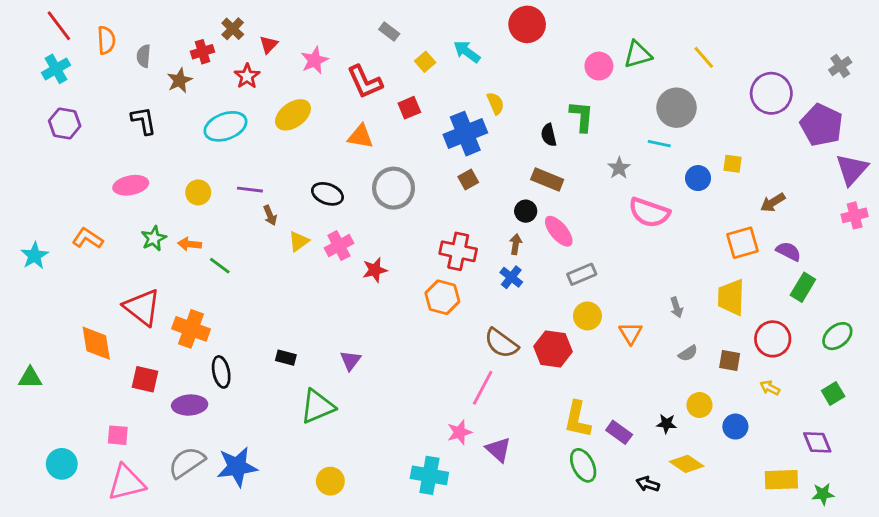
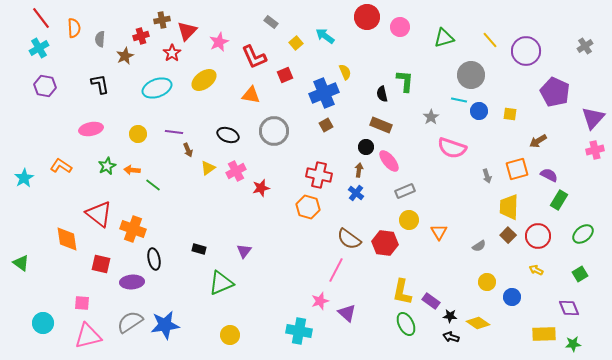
brown cross: (233, 29) -> (162, 20), turned 35
red triangle: (269, 44) -> (187, 31), size x1.5
pink circle: (599, 66) -> (400, 27), moved
purple circle: (771, 93) -> (526, 51), moved
purple pentagon: (822, 125) -> (555, 92), moved
blue circle: (698, 178) -> (479, 111), moved
gray arrow: (676, 307) -> (487, 176), moved
brown square: (730, 360) -> (508, 235), moved, turned 35
green triangle: (30, 378) -> (21, 263), turned 36
black star: (666, 424) -> (450, 316), moved

